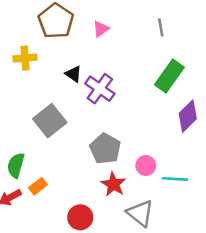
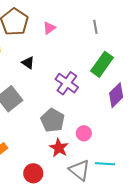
purple cross: (100, 89) -> (67, 83), moved
cyan line: (175, 179) -> (105, 164), moved

